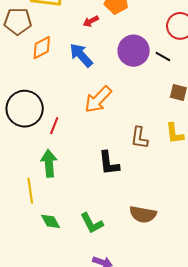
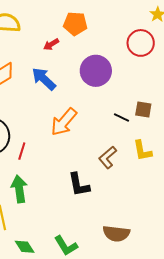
black line: (163, 57) -> (121, 117), moved
brown L-shape: (139, 138) -> (108, 157), turned 45

